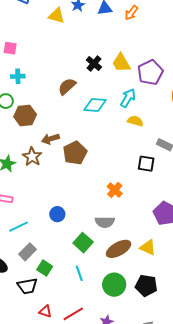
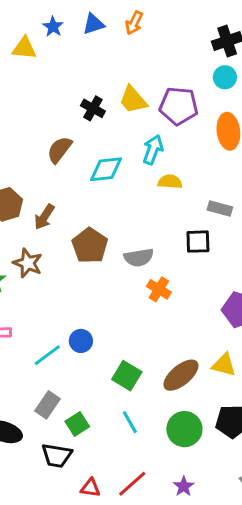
purple pentagon: (150, 72) -> (179, 106), turned -30
brown arrow: (50, 139) -> (44, 217), moved, turned -30
gray semicircle: (105, 222) -> (139, 257), moved
cyan line: (19, 227) -> (47, 355), moved
green square: (45, 268) -> (77, 424), turned 35
black trapezoid: (27, 286) -> (57, 455), turned 30

